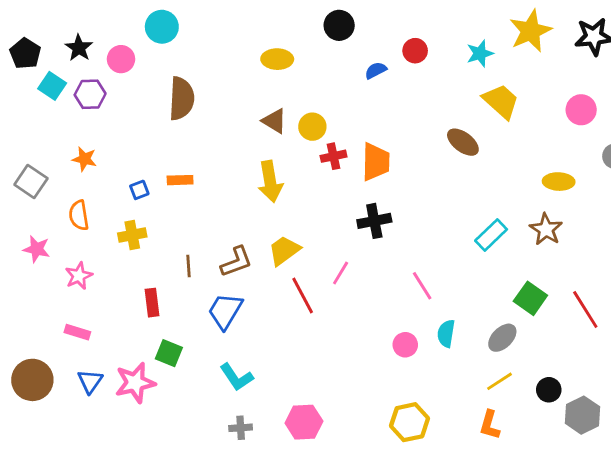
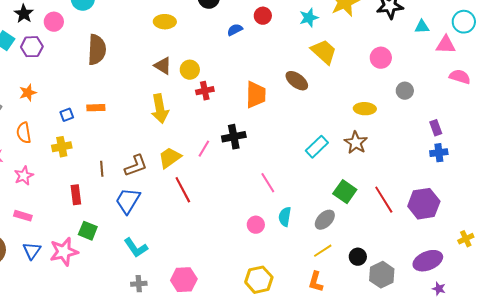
orange star: (84, 159) -> (28, 93), turned -30
orange trapezoid: (376, 162) -> (256, 95), moved
pink line: (341, 273) -> (204, 149), moved

